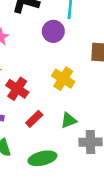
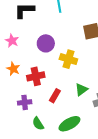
purple circle: (53, 31) -> (46, 43), moved
red cross: (17, 89) -> (36, 76), turned -30

